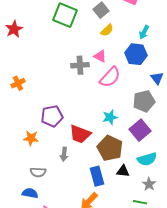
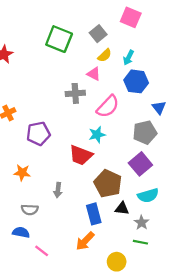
cyan arrow: (144, 32) -> (129, 58), moved
pink triangle: (100, 56) -> (94, 74), moved
purple pentagon: (52, 116) -> (38, 134), moved
cyan star: (110, 117) -> (97, 135), moved
red trapezoid: (80, 134) -> (81, 155), moved
gray star: (149, 184) -> (142, 223), moved

